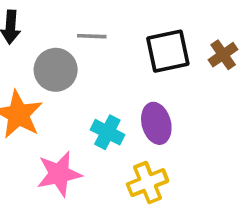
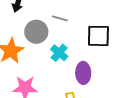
cyan cross: (107, 132) -> (59, 53), moved

